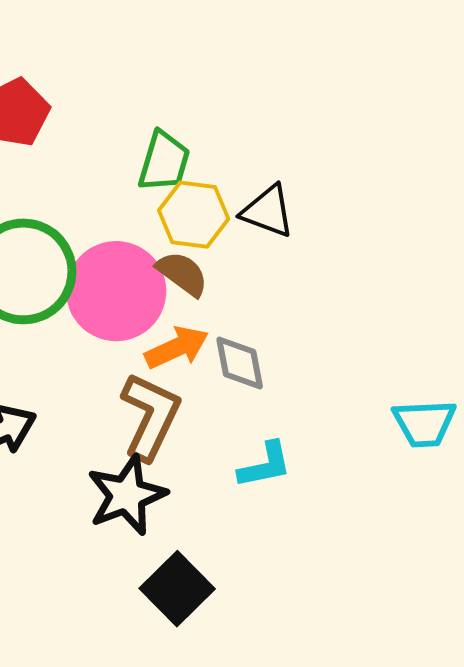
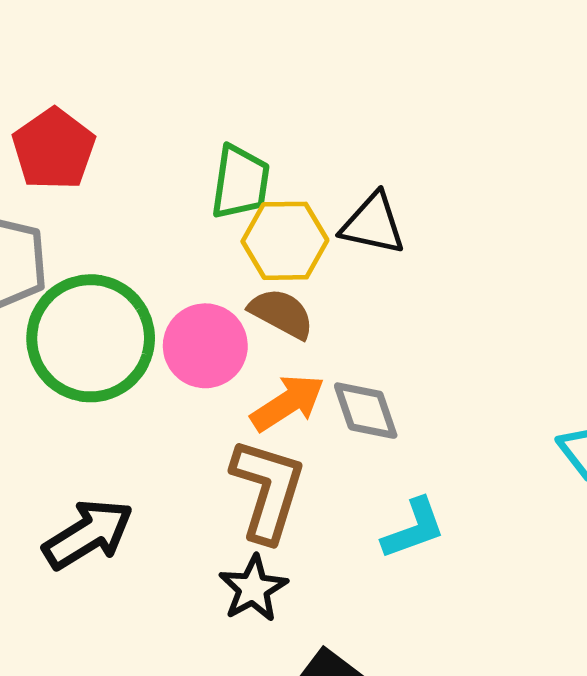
pink circle: (116, 291) -> (205, 346), size x0.7
black star: (127, 495) -> (253, 588), size x0.7

